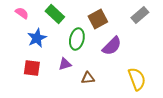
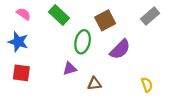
blue star: (37, 38) -> (18, 42), moved, turned -30
red square: (32, 68) -> (21, 73), moved
yellow semicircle: (137, 79) -> (147, 85), size x0.6

